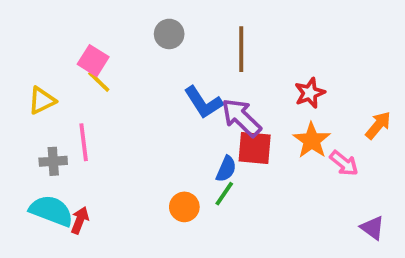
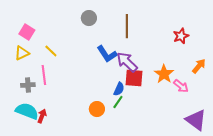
pink square: (93, 61) -> (27, 32), moved
yellow line: (99, 81) -> (51, 51), moved
red star: (310, 93) -> (181, 36), moved
purple triangle: (372, 228) -> (196, 120), size x1.6

